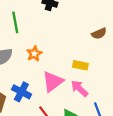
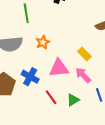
yellow rectangle: (80, 65) -> (84, 54), turned 32
pink triangle: (53, 82) -> (59, 68), turned 30

